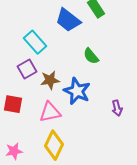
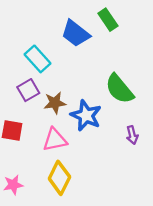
green semicircle: (91, 56) -> (119, 89), moved, size x1.6

